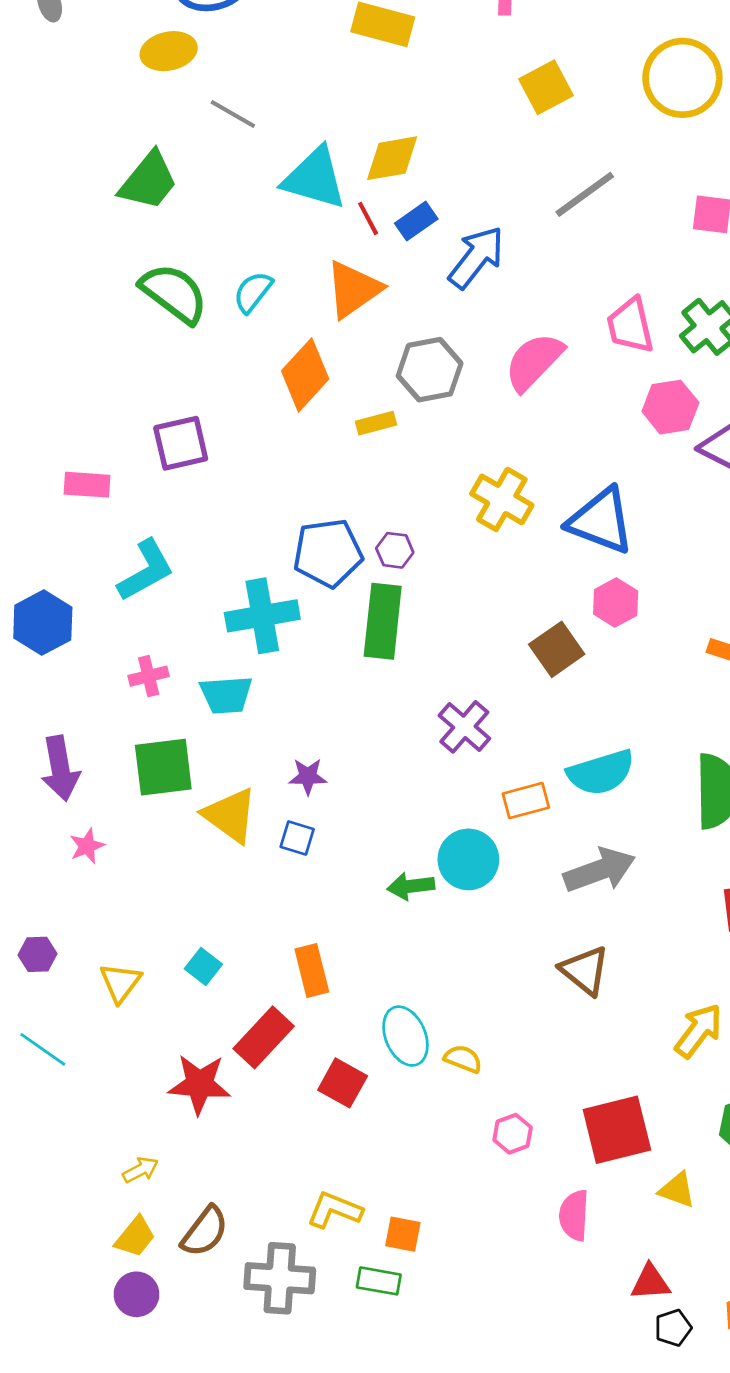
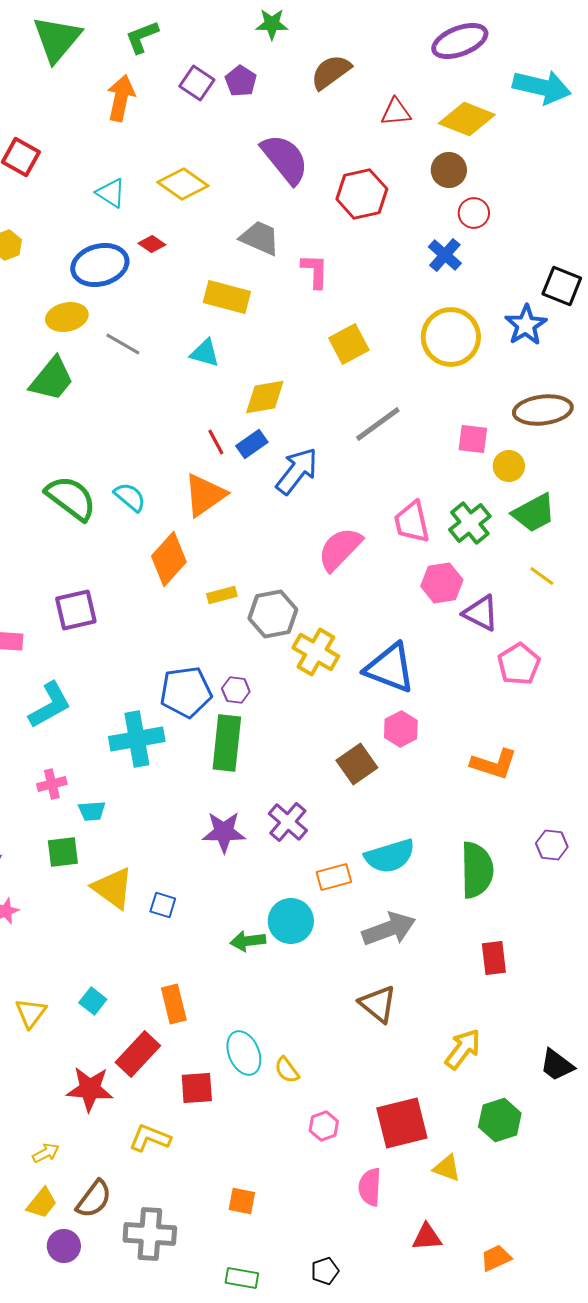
gray line: (233, 114) -> (123, 344), moved
yellow diamond: (392, 158) -> (265, 397), moved
cyan triangle: (314, 178) -> (205, 353), moved, size x0.6
green trapezoid: (149, 181) -> (52, 379), moved
cyan semicircle: (253, 292) -> (130, 497), turned 92
gray hexagon: (430, 370) -> (273, 614), moved
cyan trapezoid: (226, 695) -> (92, 811), moved, size x0.7
green square: (163, 767) -> (63, 852), size x0.7
purple star: (308, 776) -> (224, 832), moved, size x1.5
yellow semicircle: (463, 1059) -> (287, 1070), turned -148
red square: (343, 1083) -> (197, 1088), turned -33
yellow L-shape: (335, 1210) -> (150, 1138), moved
green rectangle: (379, 1281) -> (242, 1278), moved
purple circle: (137, 1294) -> (64, 1246), moved
black pentagon: (673, 1328) -> (325, 1271), moved

